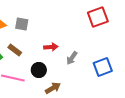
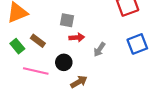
gray square: (22, 24) -> (67, 20), moved
blue square: (103, 67) -> (137, 44), moved

